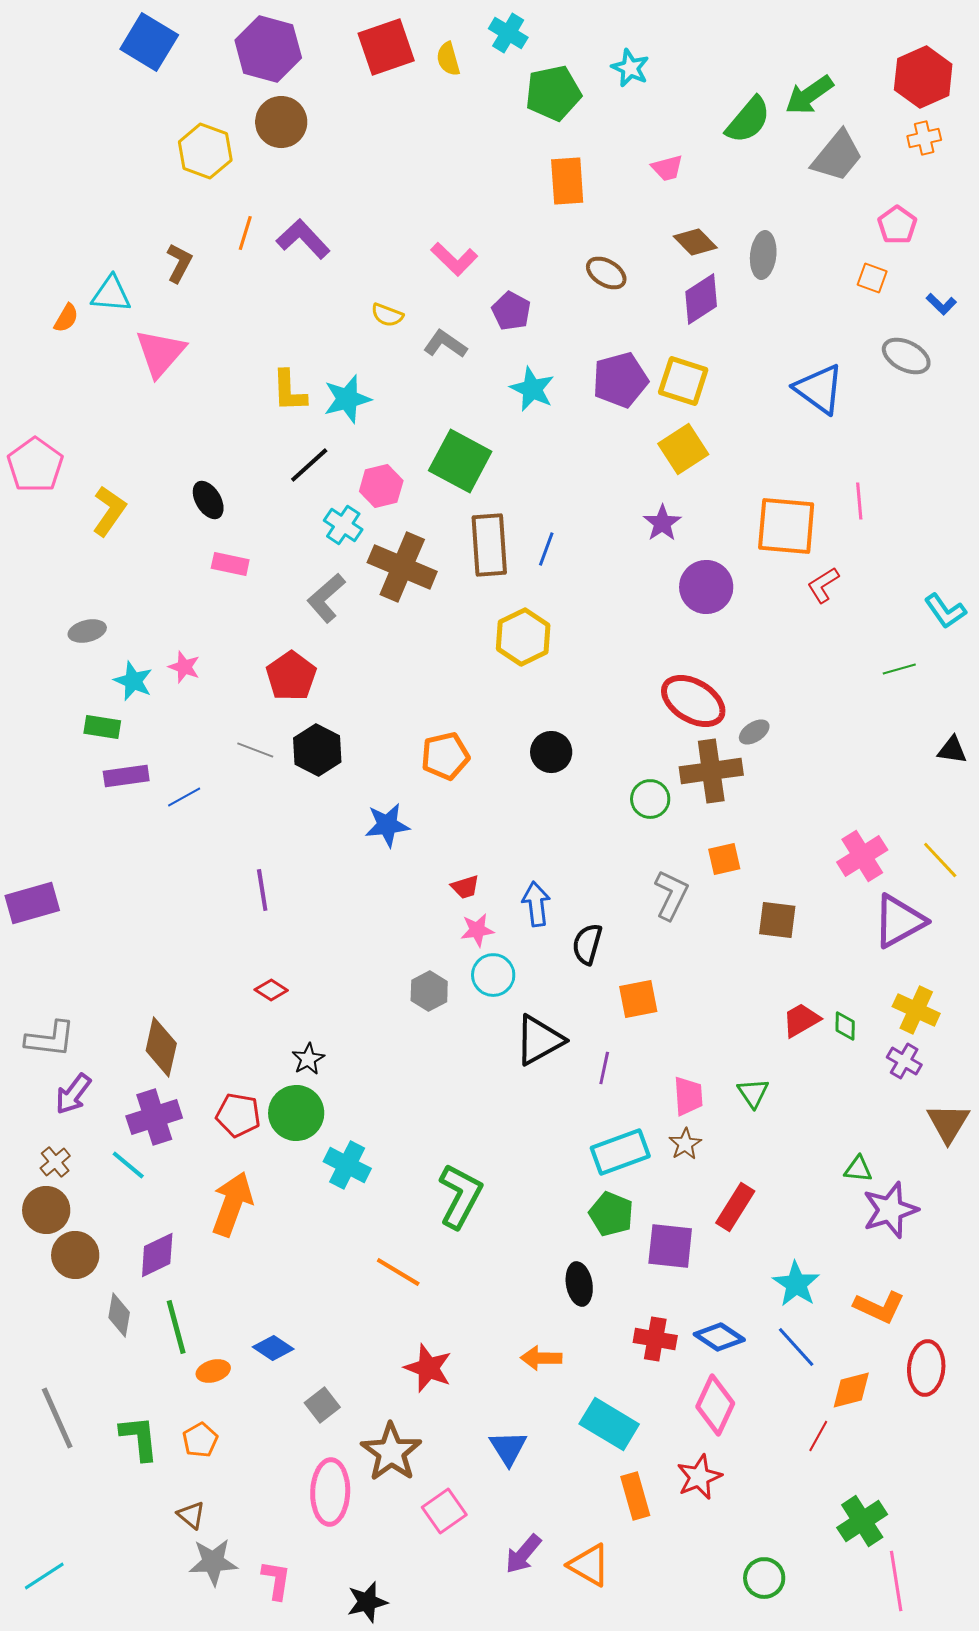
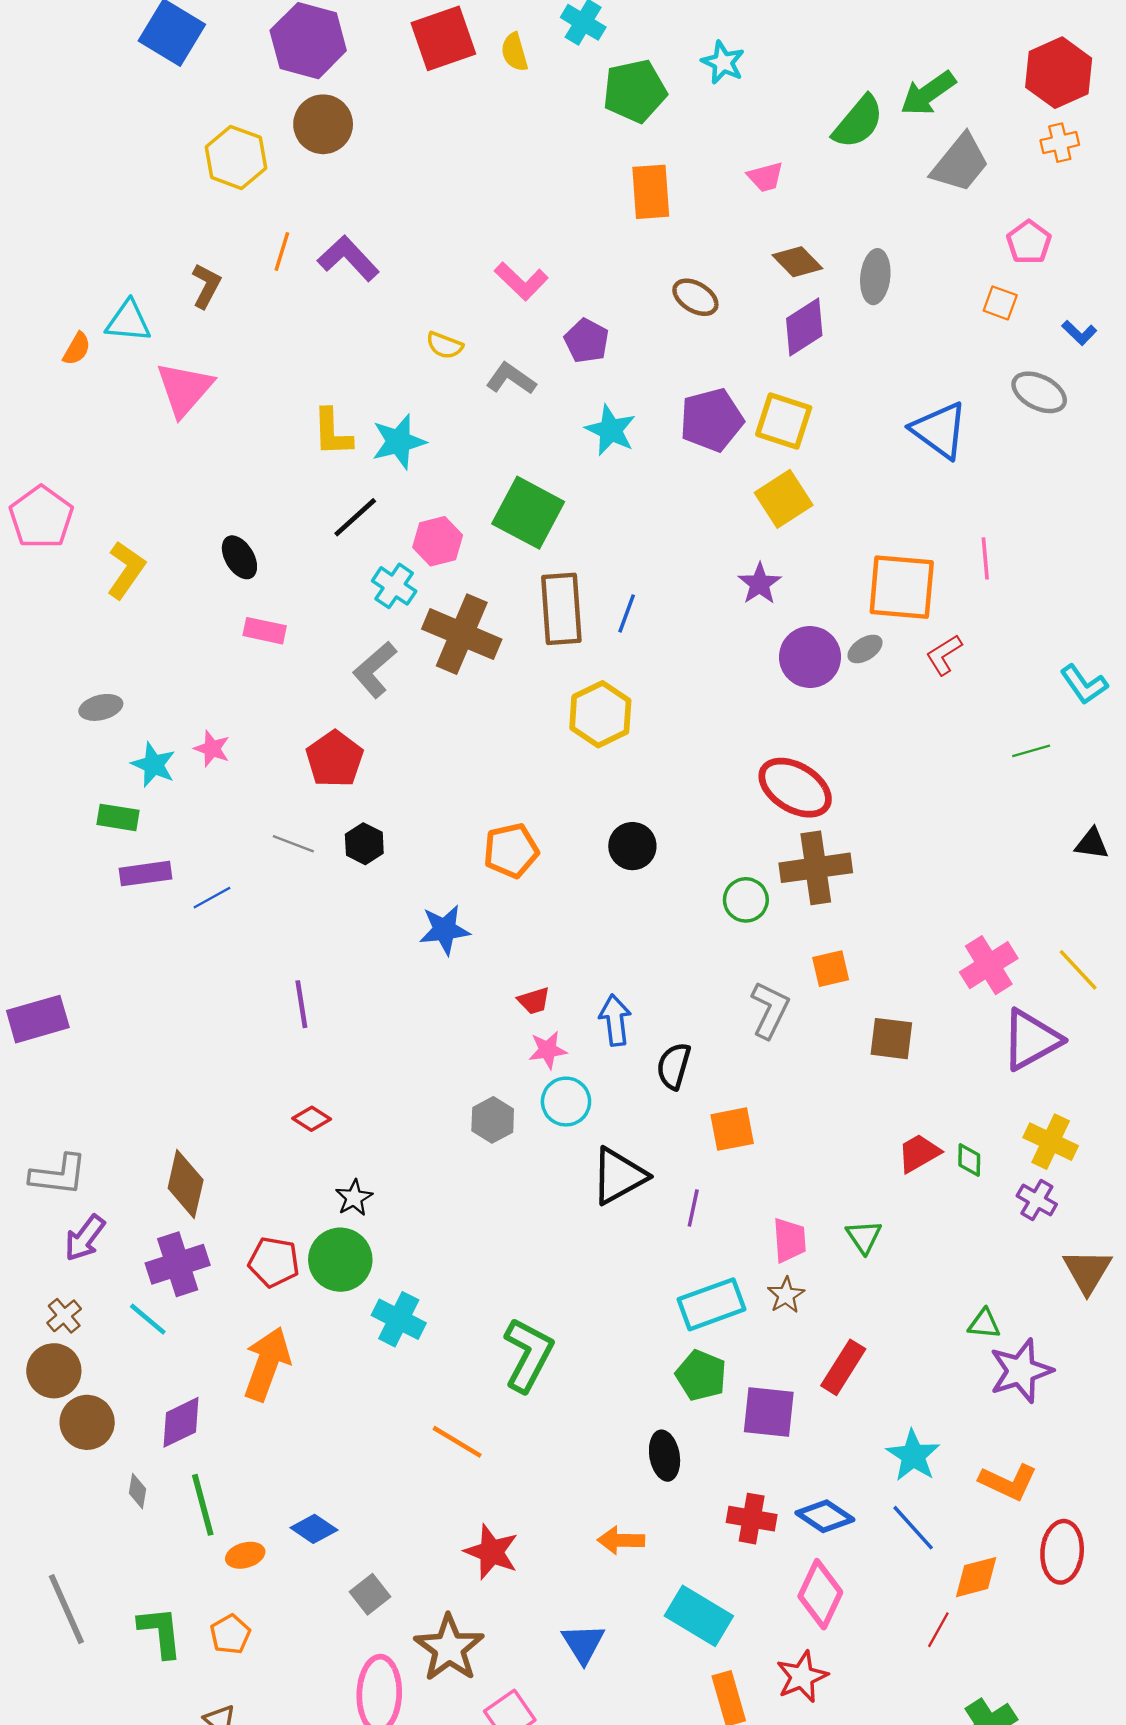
gray ellipse: (754, 732) -> (865, 649), moved
black hexagon: (317, 750) -> (364, 844), size x0.7
gray diamond: (119, 1315) -> (137, 1491), size x0.7

